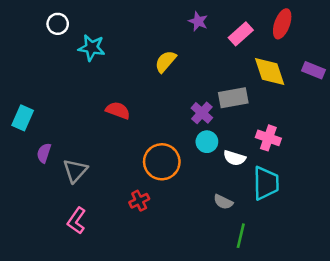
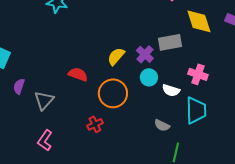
yellow semicircle: (166, 61) -> (116, 56), moved
red semicircle: (118, 110) -> (78, 74), moved

